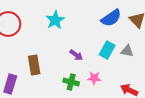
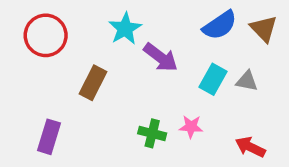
purple arrow: (76, 55) -> (161, 57), moved, size x1.5
brown rectangle: (34, 65) -> (93, 83), moved, turned 36

